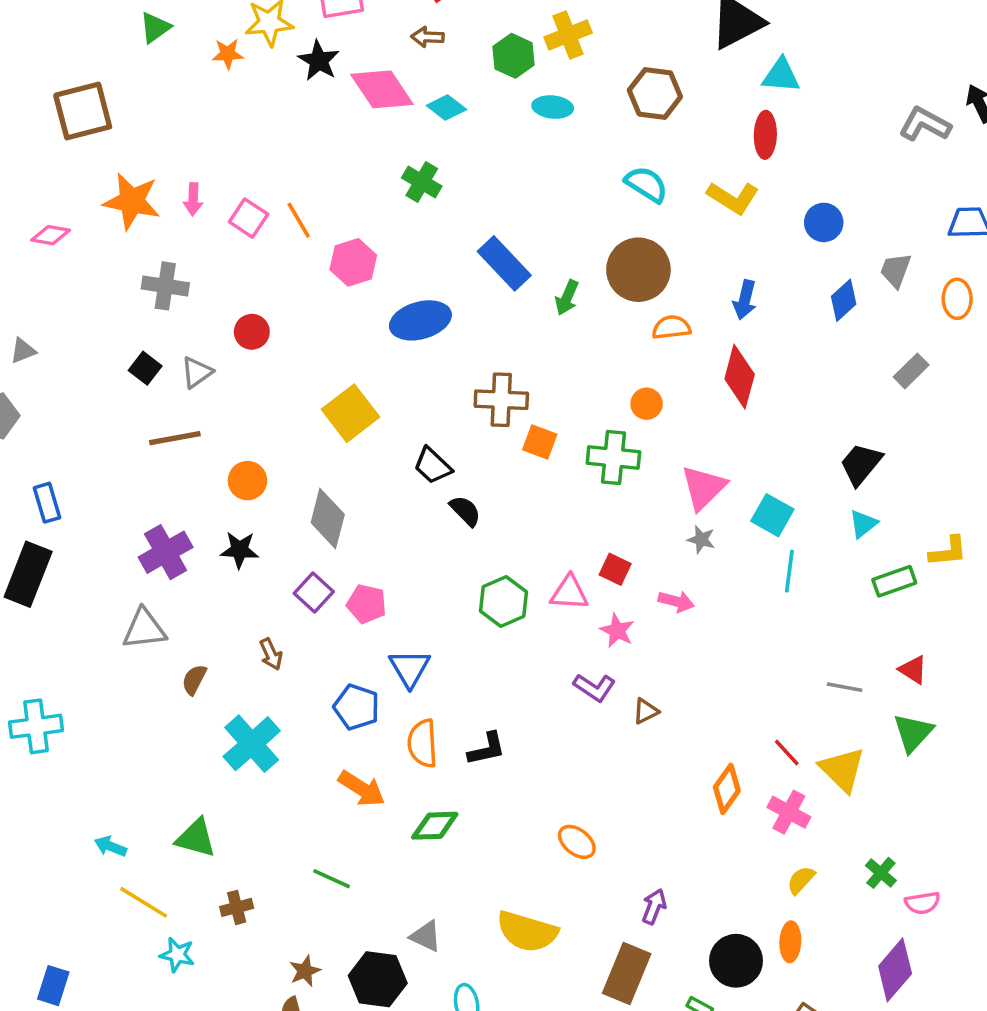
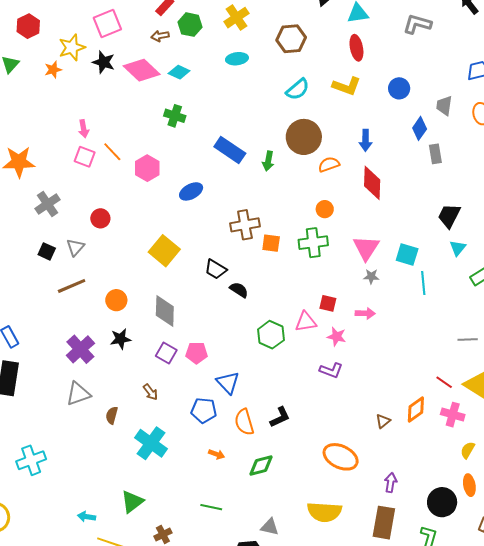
green hexagon: (514, 56) -> (190, 25), moved
gray L-shape: (925, 124) -> (417, 24), moved
cyan semicircle: (646, 184) -> (298, 89), turned 120
pink arrow: (193, 199) -> (84, 129), moved
gray cross: (165, 286) -> (48, 204), turned -30
blue ellipse: (420, 320) -> (191, 191), size x0.7
gray rectangle: (911, 371) -> (435, 154), moved, turned -42
brown triangle: (646, 711) -> (383, 421), moved
orange arrow: (362, 789) -> (217, 454), size x0.6
orange diamond: (727, 789) -> (416, 409), turned 32
green triangle: (196, 838) -> (132, 502), turned -40
orange ellipse: (577, 842) -> (341, 457), size x1.6

